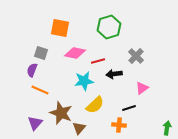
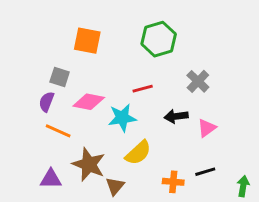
pink diamond: (75, 53) -> (89, 102), moved
black arrow: (114, 74) -> (176, 116), moved
black line: (129, 108) -> (205, 172), moved
purple triangle: (35, 123) -> (51, 179), turned 49

